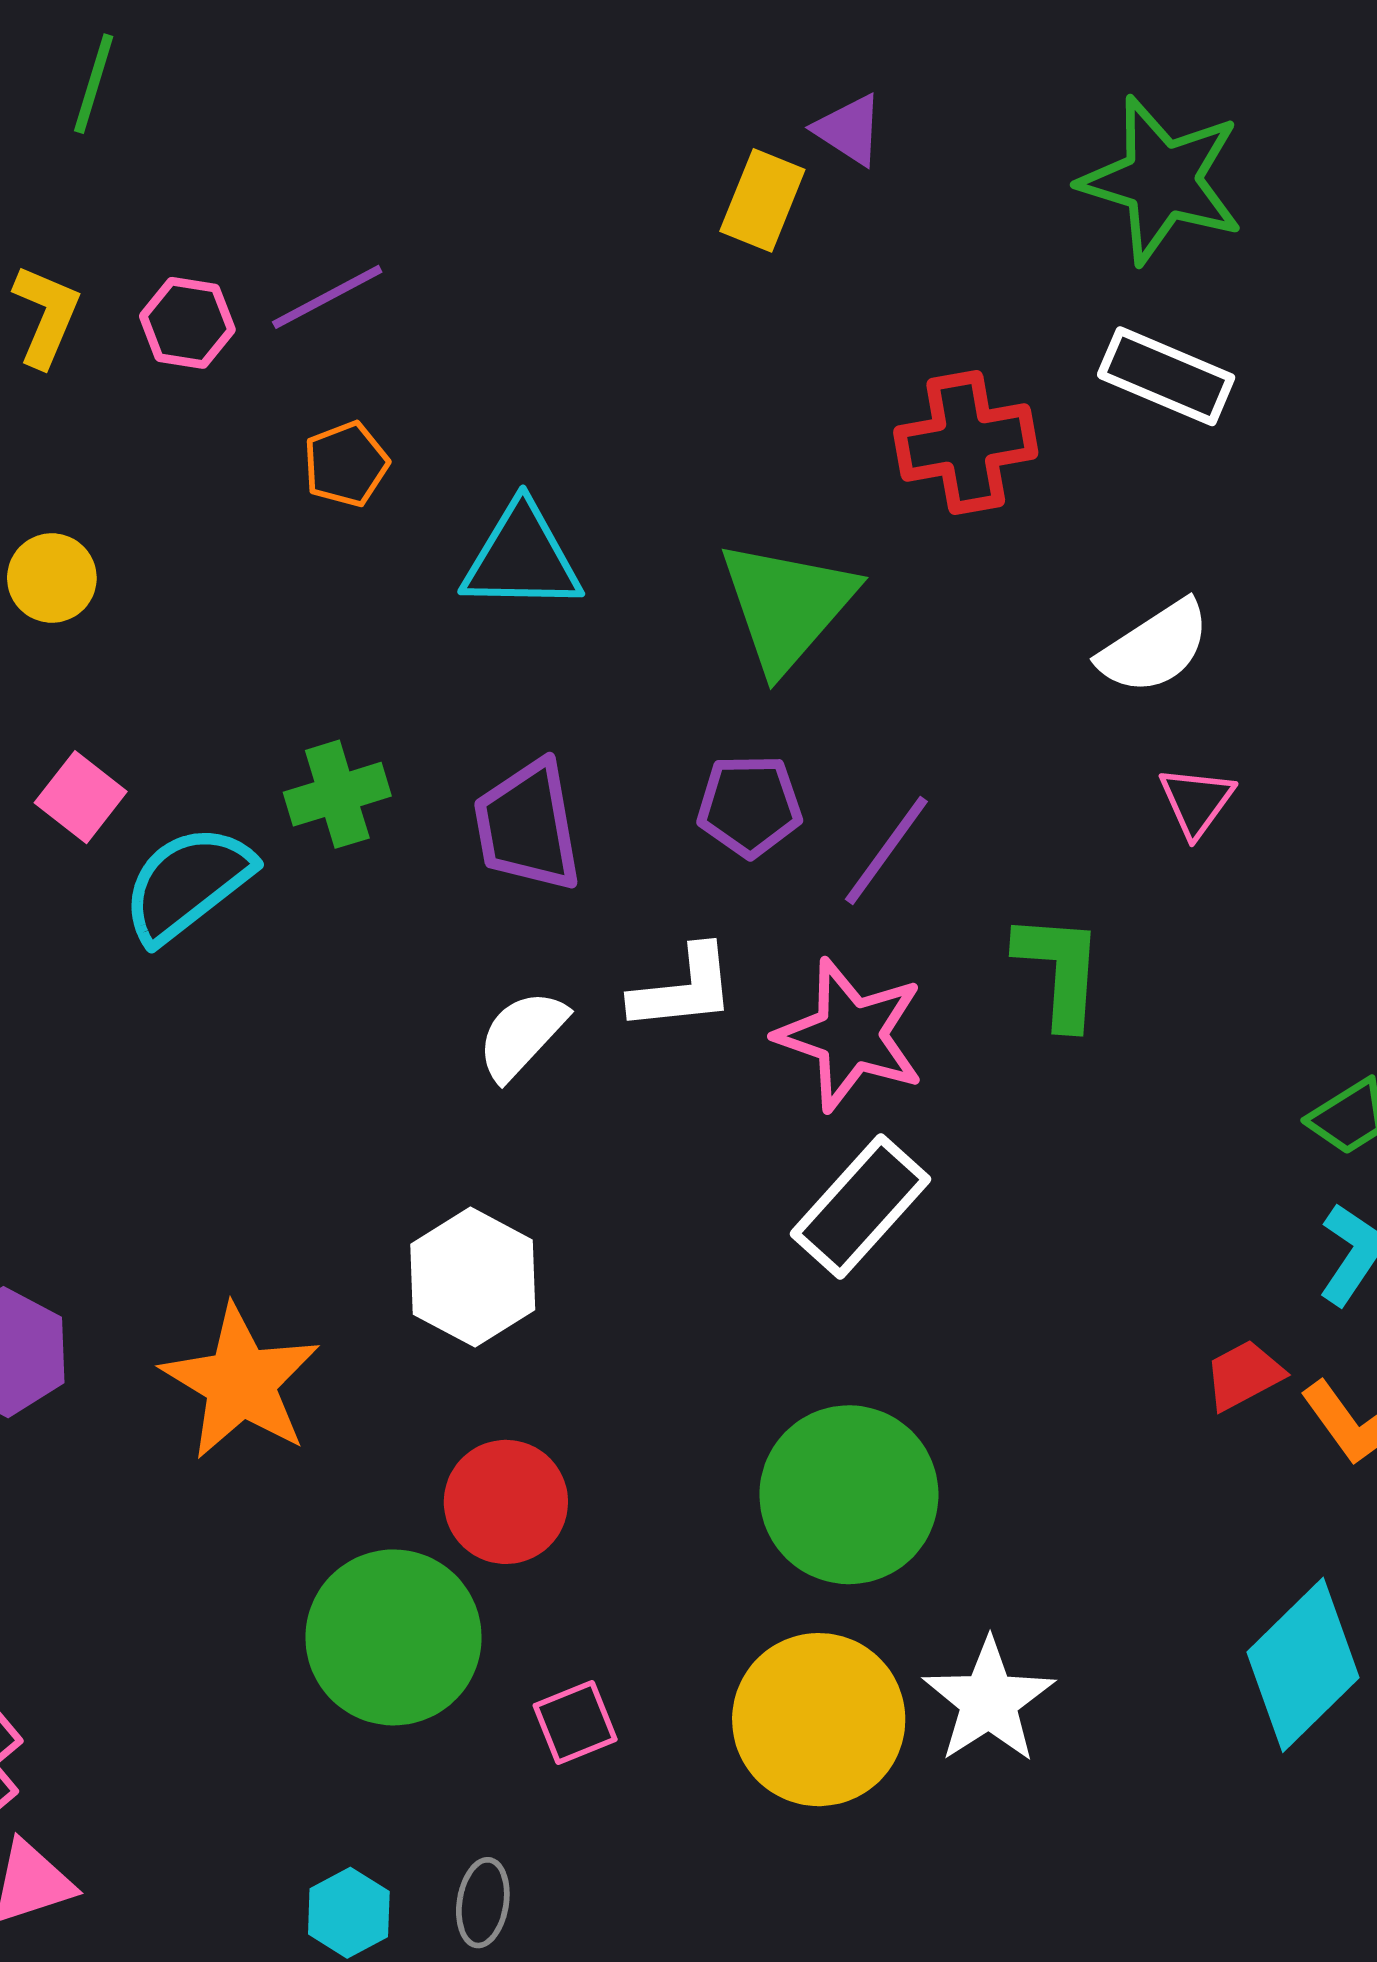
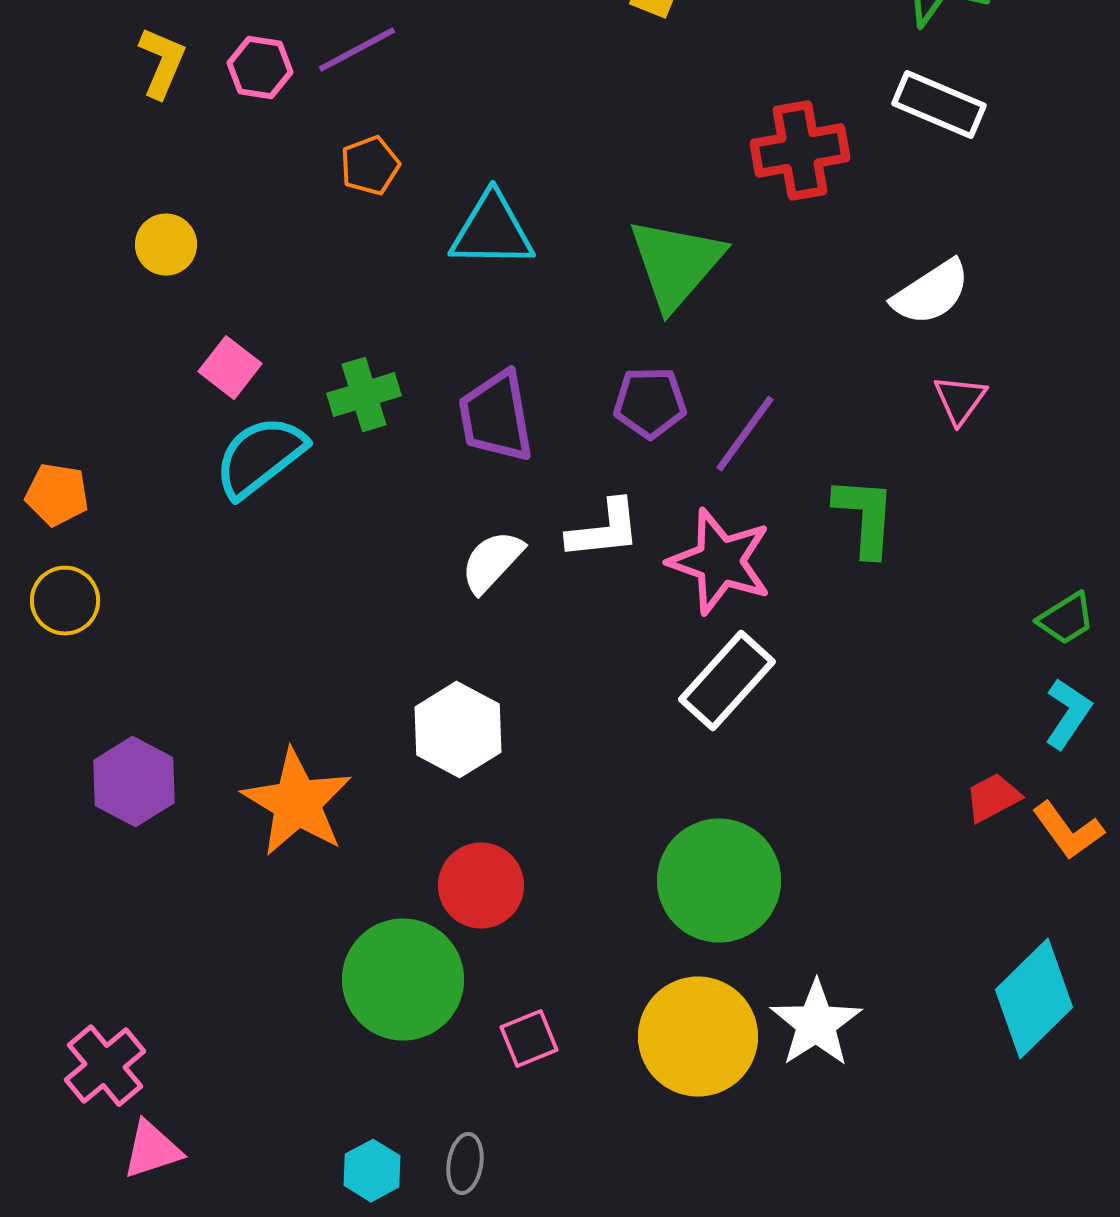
pink square: (81, 797) -> (230, 368), moved

